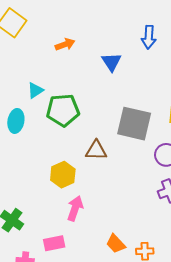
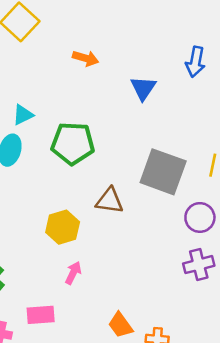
orange arrow: (65, 44) -> (86, 58), turned 30
cyan triangle: (35, 90) -> (23, 115), moved
pink arrow: (75, 208) -> (73, 273), size x0.7

